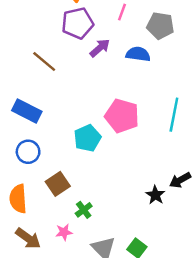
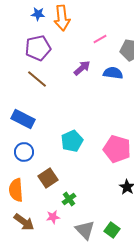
pink line: (122, 12) -> (100, 39), turned 40
purple pentagon: (78, 23) -> (38, 48), moved
pink pentagon: (122, 116) -> (117, 149), moved

